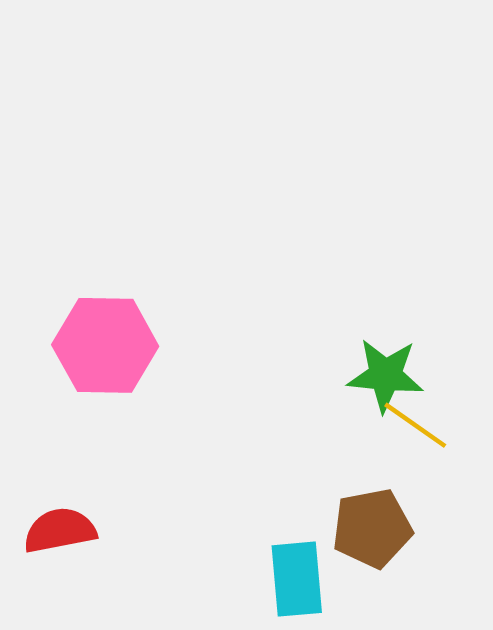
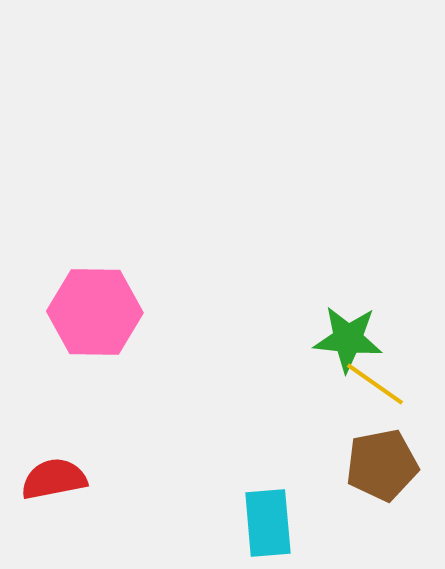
brown pentagon: (372, 528) -> (382, 465), moved

